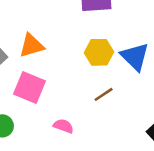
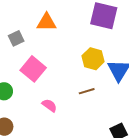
orange triangle: (32, 46) -> (46, 22), moved

